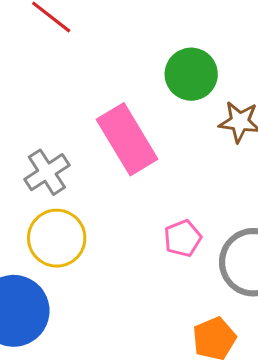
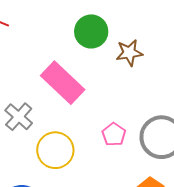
yellow circle: (57, 238) -> (55, 150), moved

